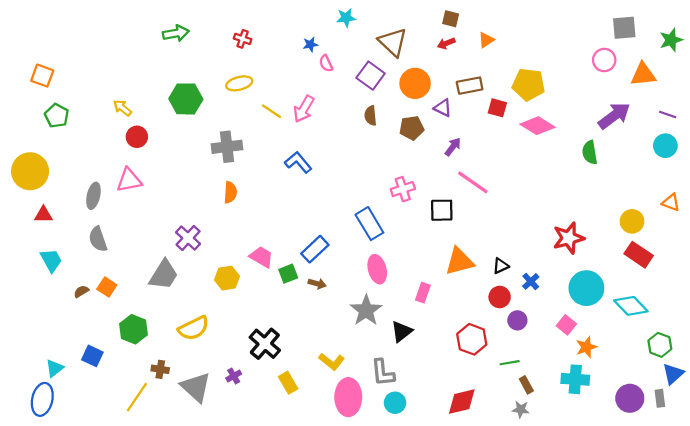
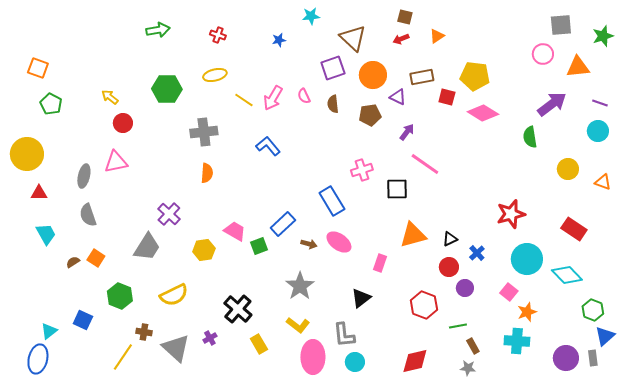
pink semicircle: (326, 63) -> (304, 96), moved
purple square: (371, 76) -> (333, 68), turned 35
yellow circle: (632, 221) -> (568, 169), moved
pink ellipse: (377, 269) -> (339, 242), turned -40
brown arrow: (317, 284) -> (309, 244), moved
gray star: (366, 310) -> (300, 286), moved

